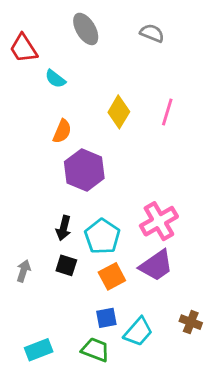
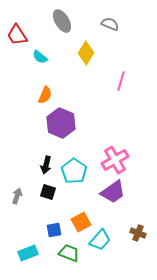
yellow diamond: (119, 112) -> (86, 53), moved
orange square: (112, 276) -> (81, 222), moved
blue square: (106, 318) -> (54, 230), moved

